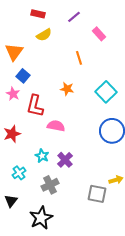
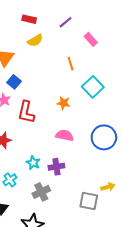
orange star: (67, 89) -> (64, 103), moved
cyan square: (106, 92) -> (93, 87), moved
pink semicircle: (56, 126) -> (65, 135), moved
purple cross: (65, 160) -> (56, 167), turned 35

